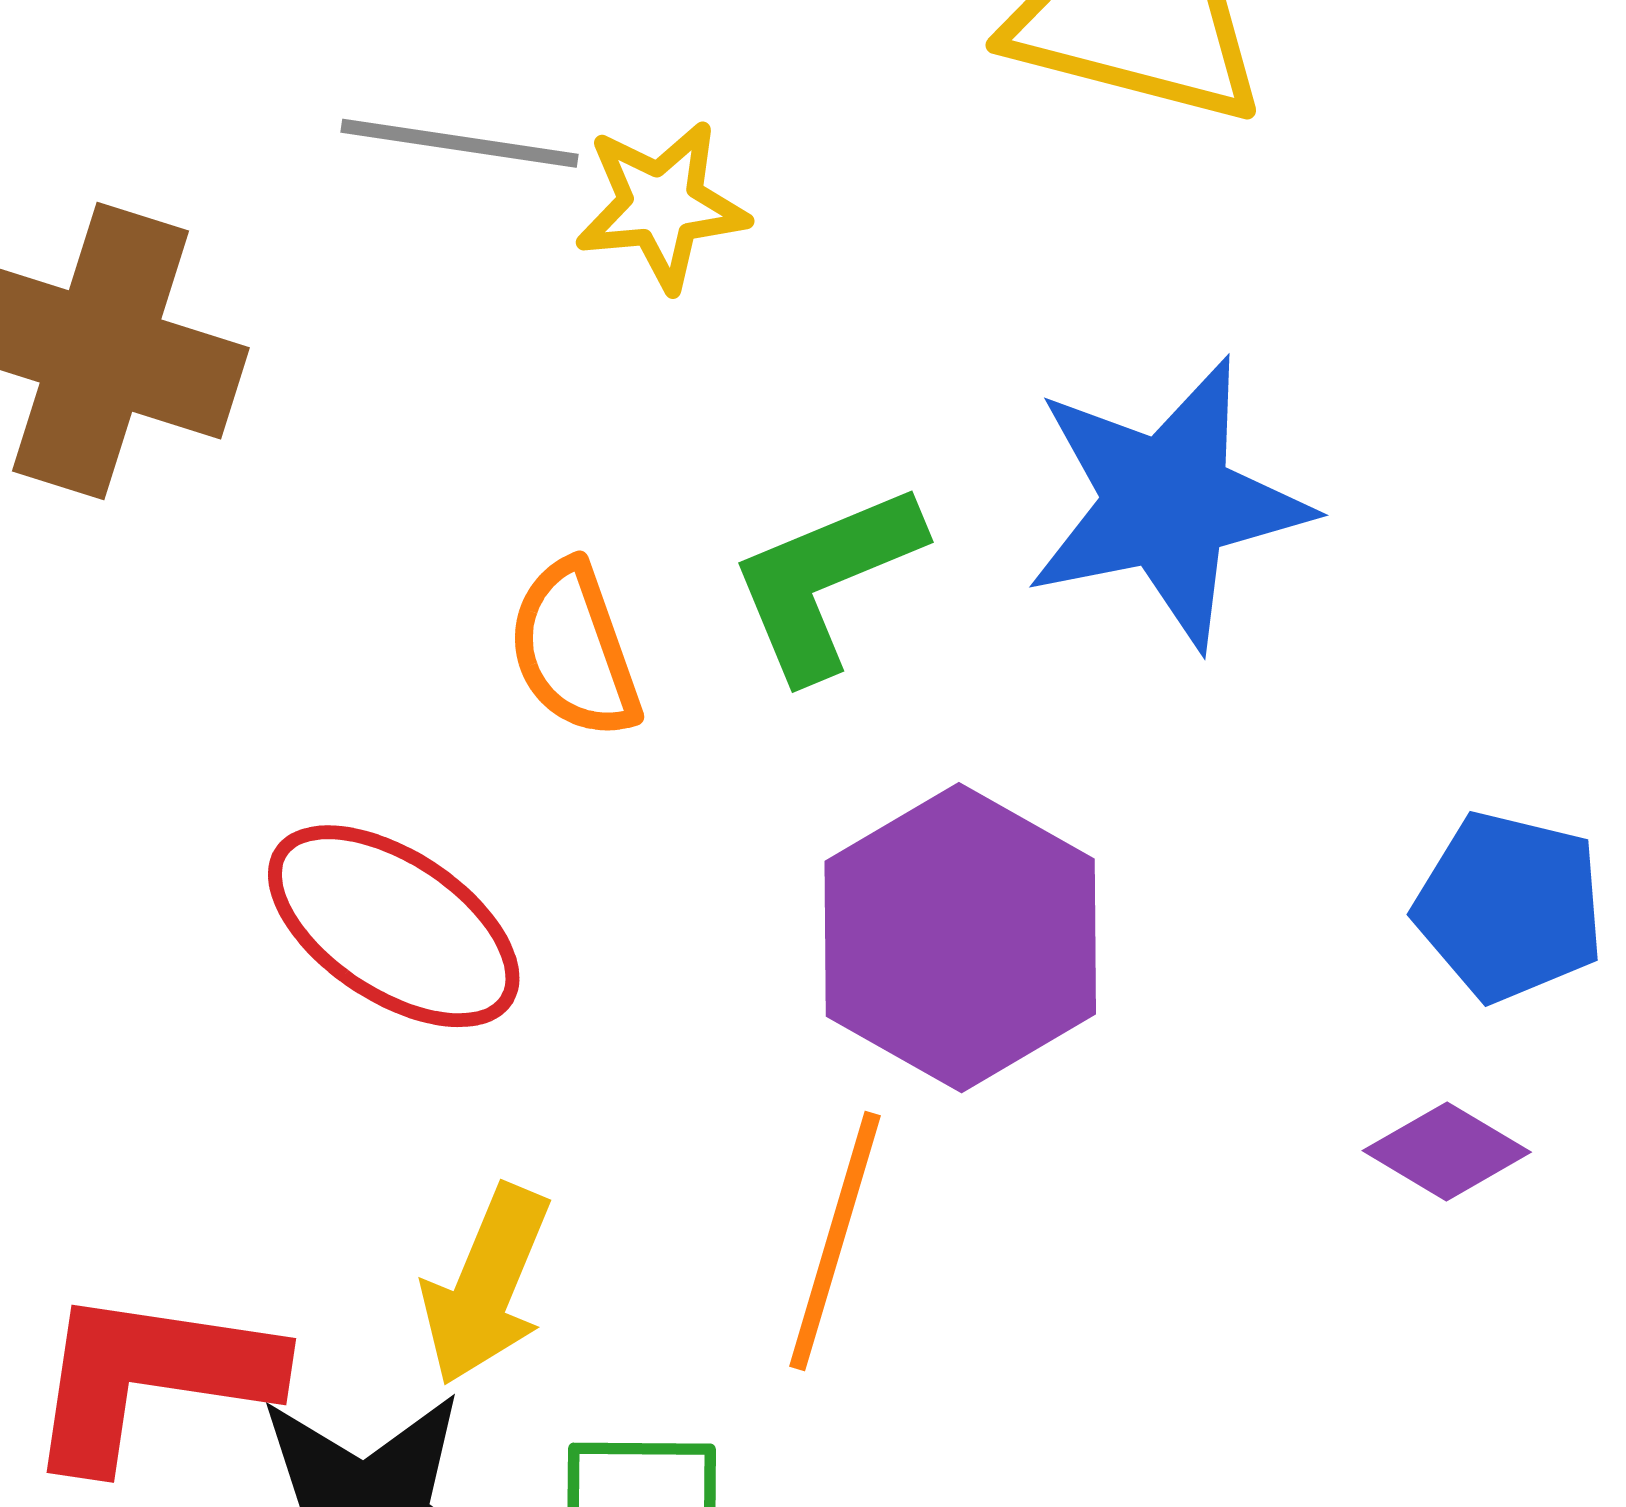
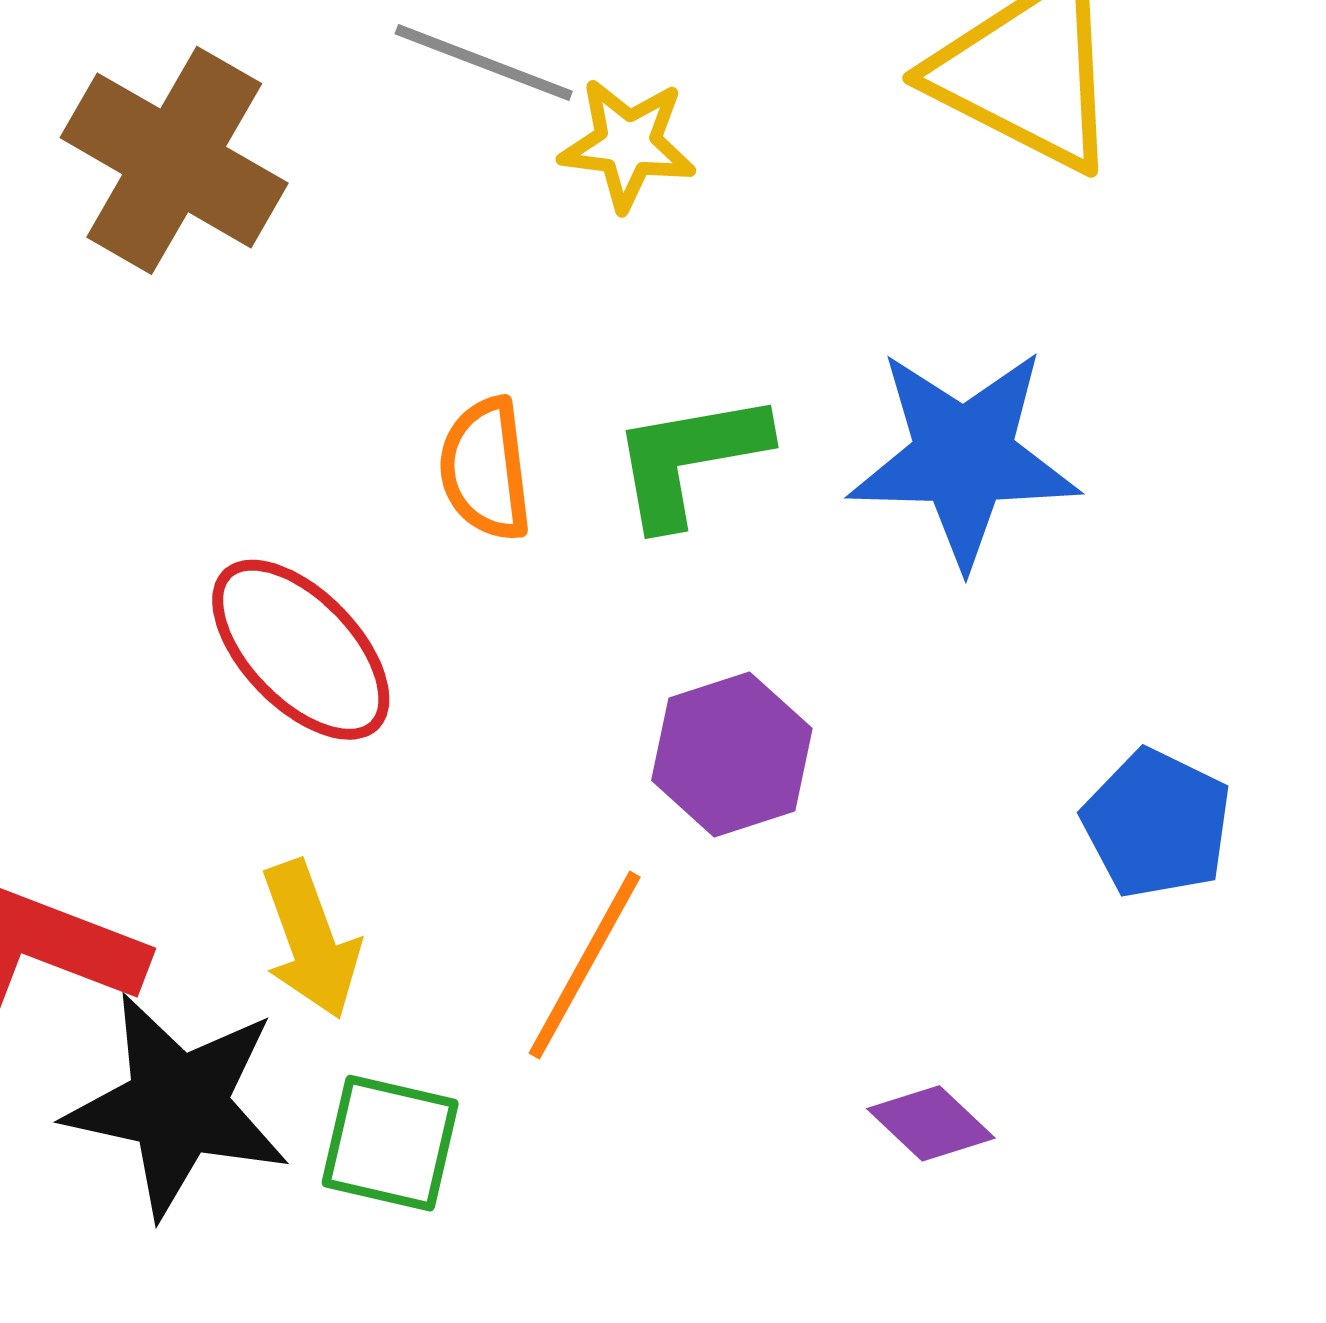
purple hexagon: (960, 938) -> (732, 754), size x0.7
purple diamond: (1447, 1151) -> (931, 1123), moved
yellow arrow: (486, 1285) -> (311, 940), turned -55

